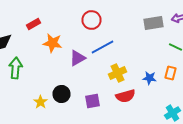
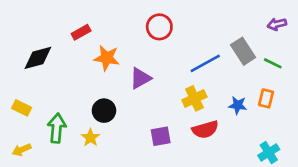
gray rectangle: (154, 23) -> (243, 51), moved, turned 66
blue line: (102, 47) -> (205, 63), moved
green arrow: (16, 68) -> (57, 128), moved
black circle: (62, 94) -> (104, 111), moved

